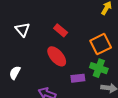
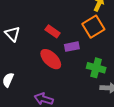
orange square: (101, 44) -> (93, 27), moved
purple rectangle: (78, 78) -> (72, 47), moved

